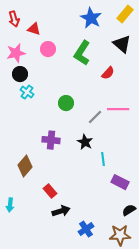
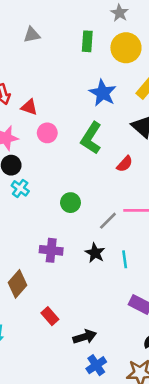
cyan line: (103, 159) -> (125, 259), moved
black arrow: (61, 211) -> (85, 337), moved

